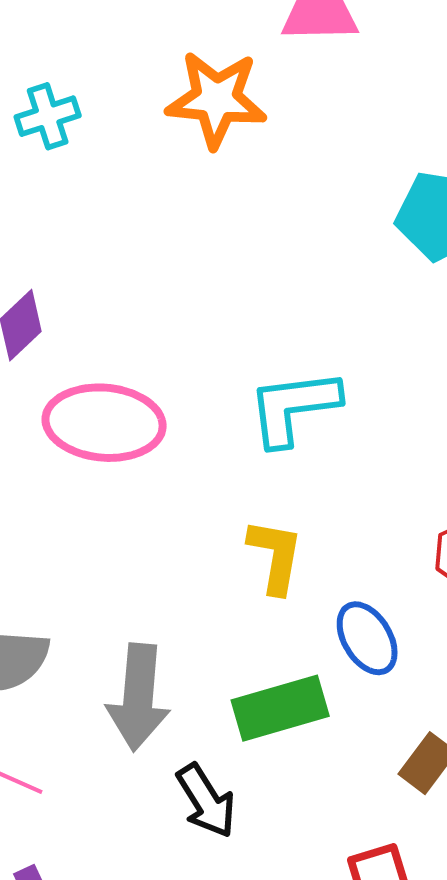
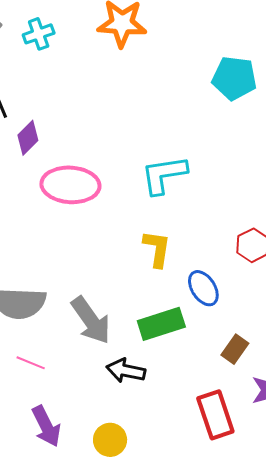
gray arrow: (138, 697) -> (91, 320), turned -39
black arrow: (206, 801) -> (126, 371), turned 135

